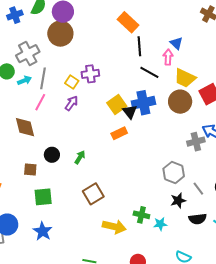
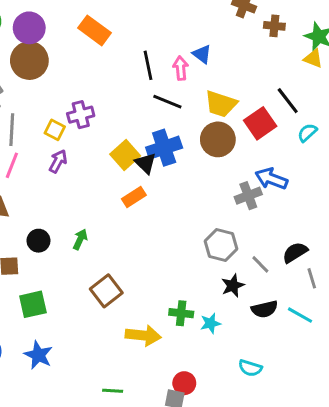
orange rectangle: (128, 22) -> (94, 30), moved
pink arrow: (168, 57) -> (181, 68), moved

